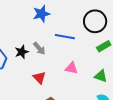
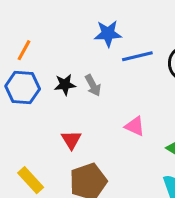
blue line: (65, 37) -> (137, 56), moved, turned -36
red triangle: (39, 78) -> (71, 140), moved

